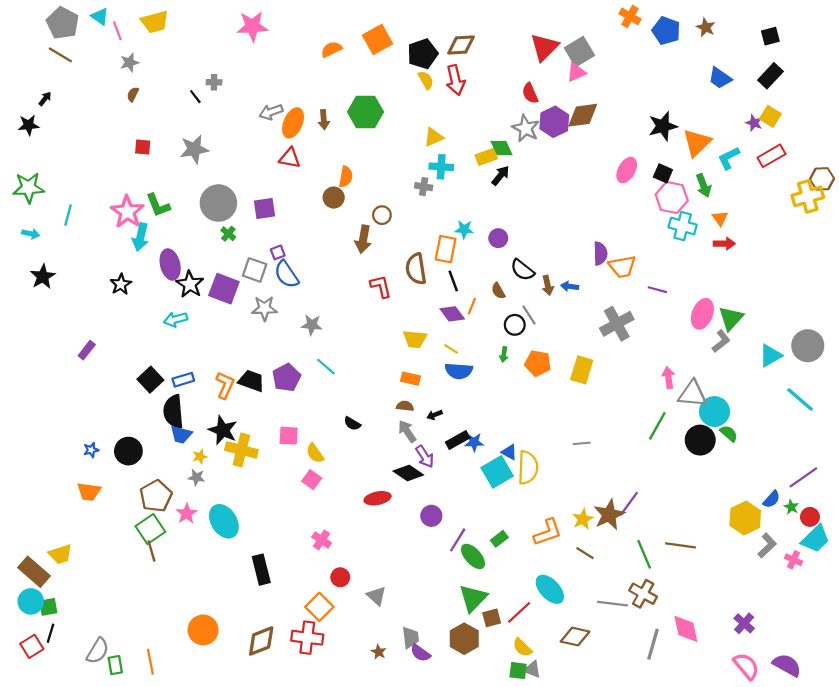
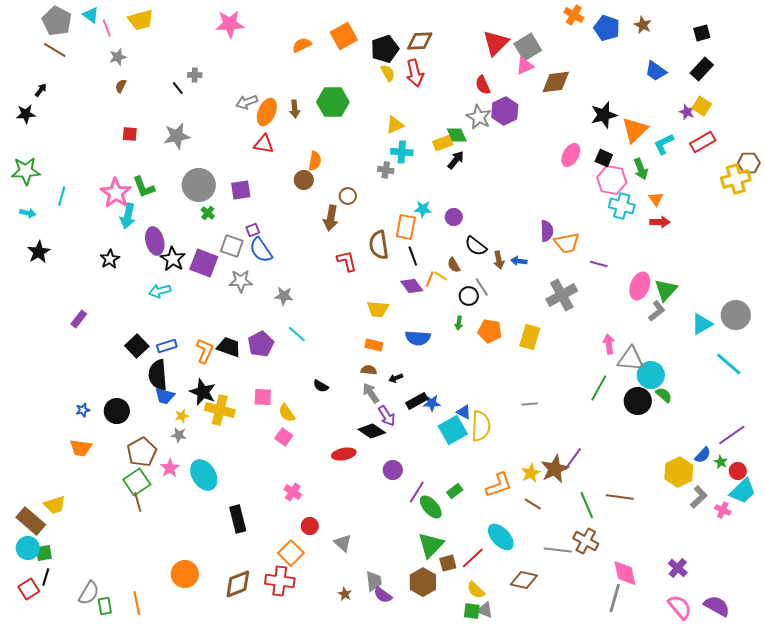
brown diamond: (583, 115) -> (556, 82), moved
yellow line: (451, 349) -> (441, 276), moved
gray line: (653, 644) -> (615, 598), moved

